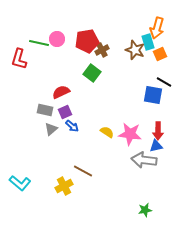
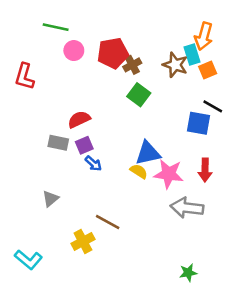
green line: (39, 43) -> (56, 27), moved
green square: (92, 73) -> (139, 95), moved
gray triangle: (51, 129) -> (50, 199), moved
blue triangle: (156, 146) -> (148, 153), moved, size x1.5
cyan L-shape: (20, 183) -> (28, 260), moved

